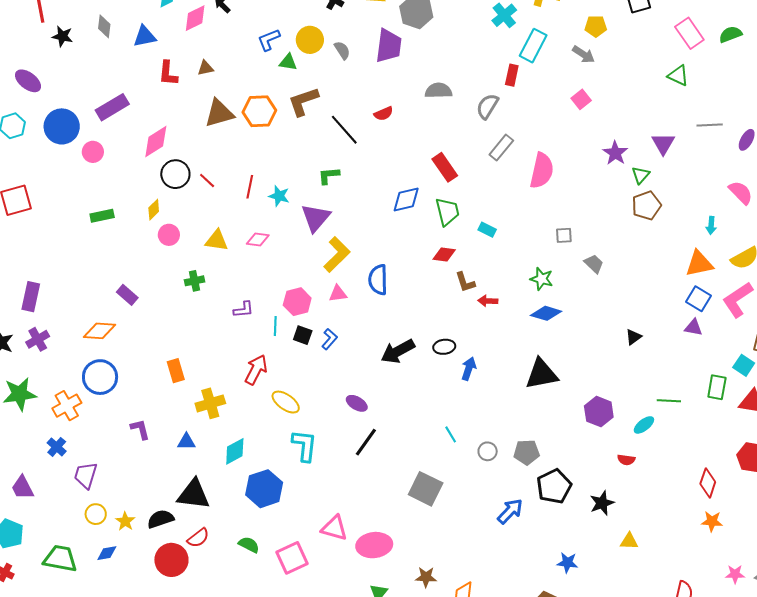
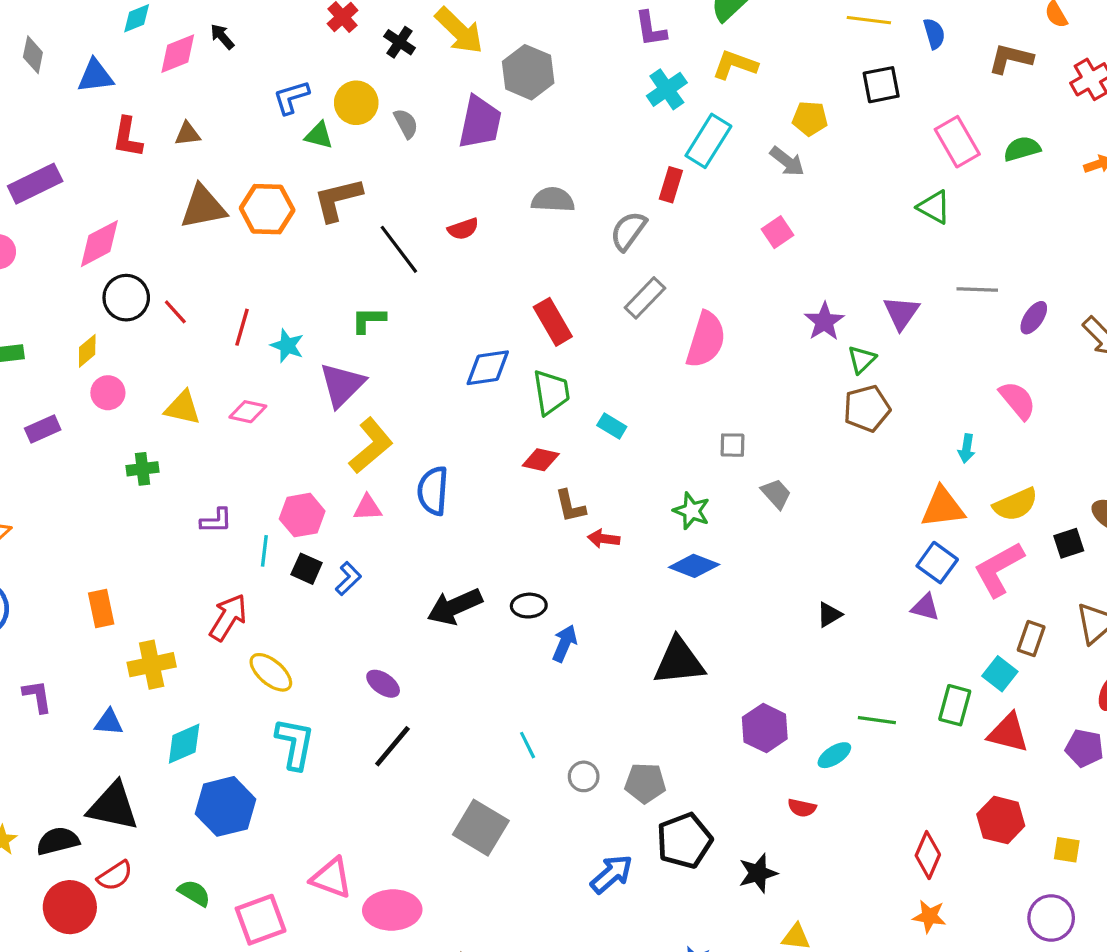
purple rectangle: (127, 295) -> (43, 429), moved, turned -70

